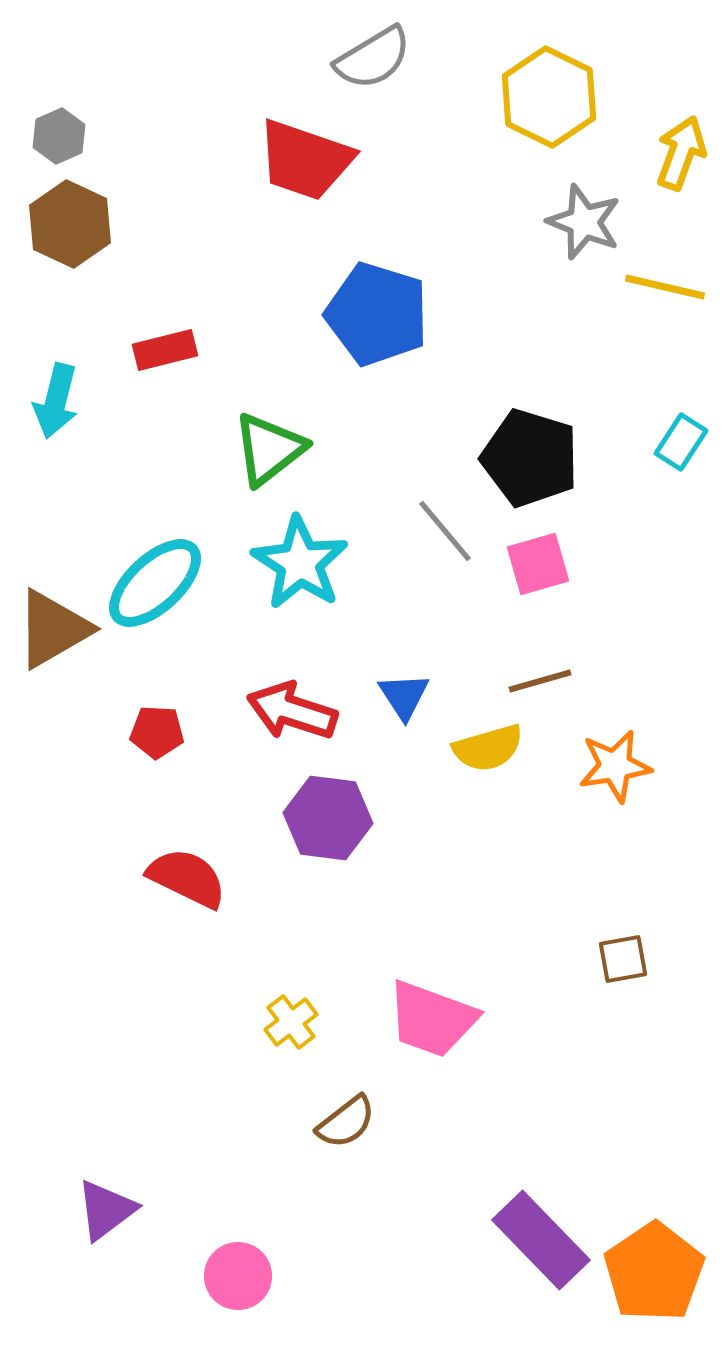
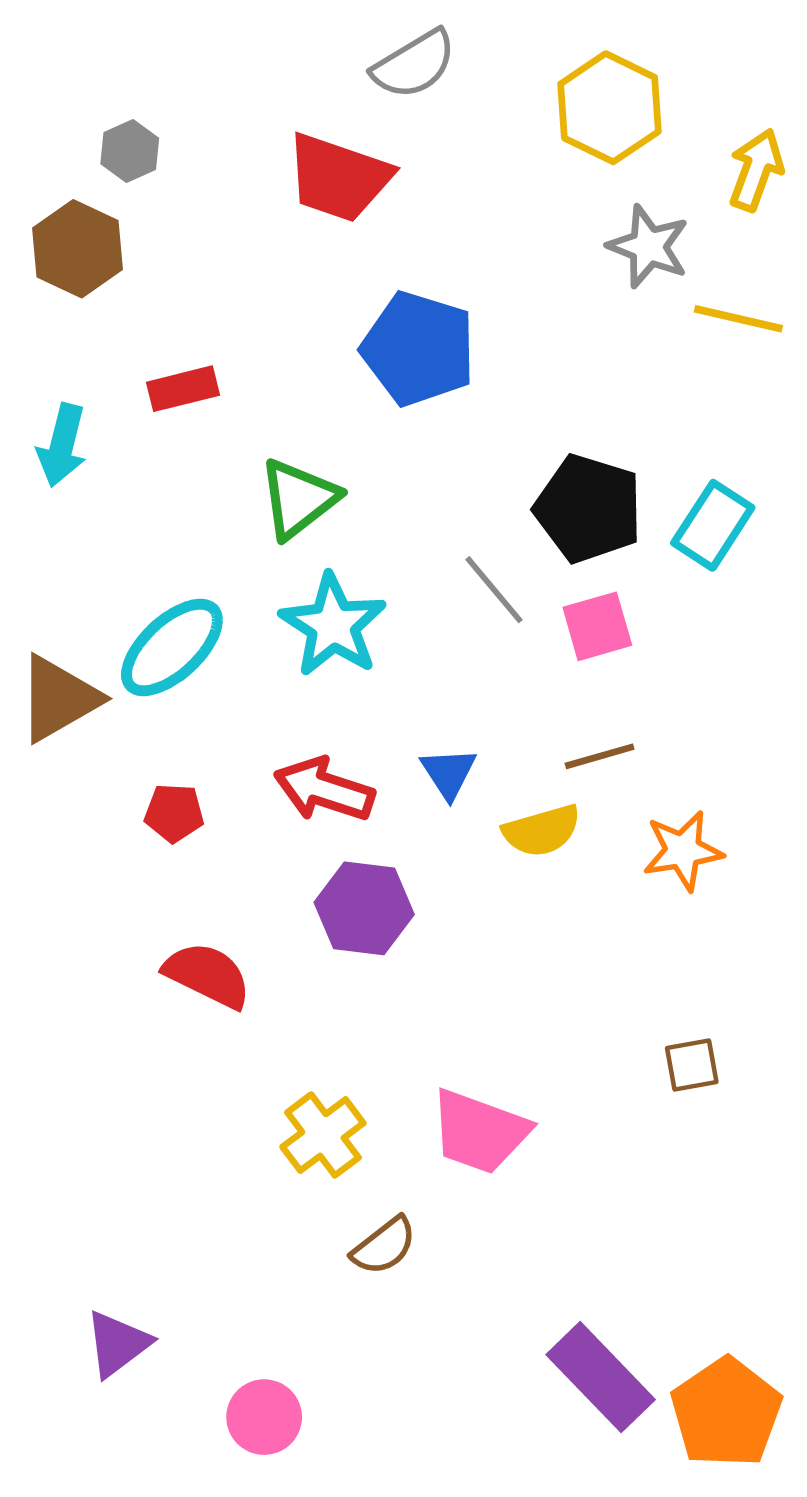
gray hexagon: (59, 136) -> (130, 151), moved
cyan rectangle: (681, 442) -> (713, 525), moved, size x1.4
yellow cross: (291, 1022) -> (323, 1135), size x1.4

